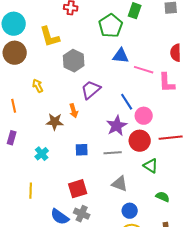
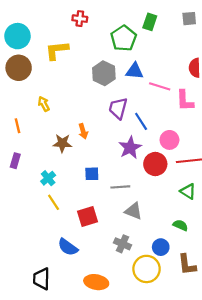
yellow L-shape: (50, 37) -> (57, 50), turned 100
gray hexagon: (74, 61) -> (104, 73), moved
purple trapezoid: (91, 90) -> (118, 108), moved, turned -35
pink circle: (144, 116) -> (169, 140), moved
gray line: (113, 153) -> (120, 187), moved
green triangle: (151, 166) -> (188, 191), moved
yellow line: (31, 191) -> (54, 202), moved, turned -35
blue circle: (130, 211) -> (161, 247), moved
gray cross: (82, 214) -> (122, 244), moved

